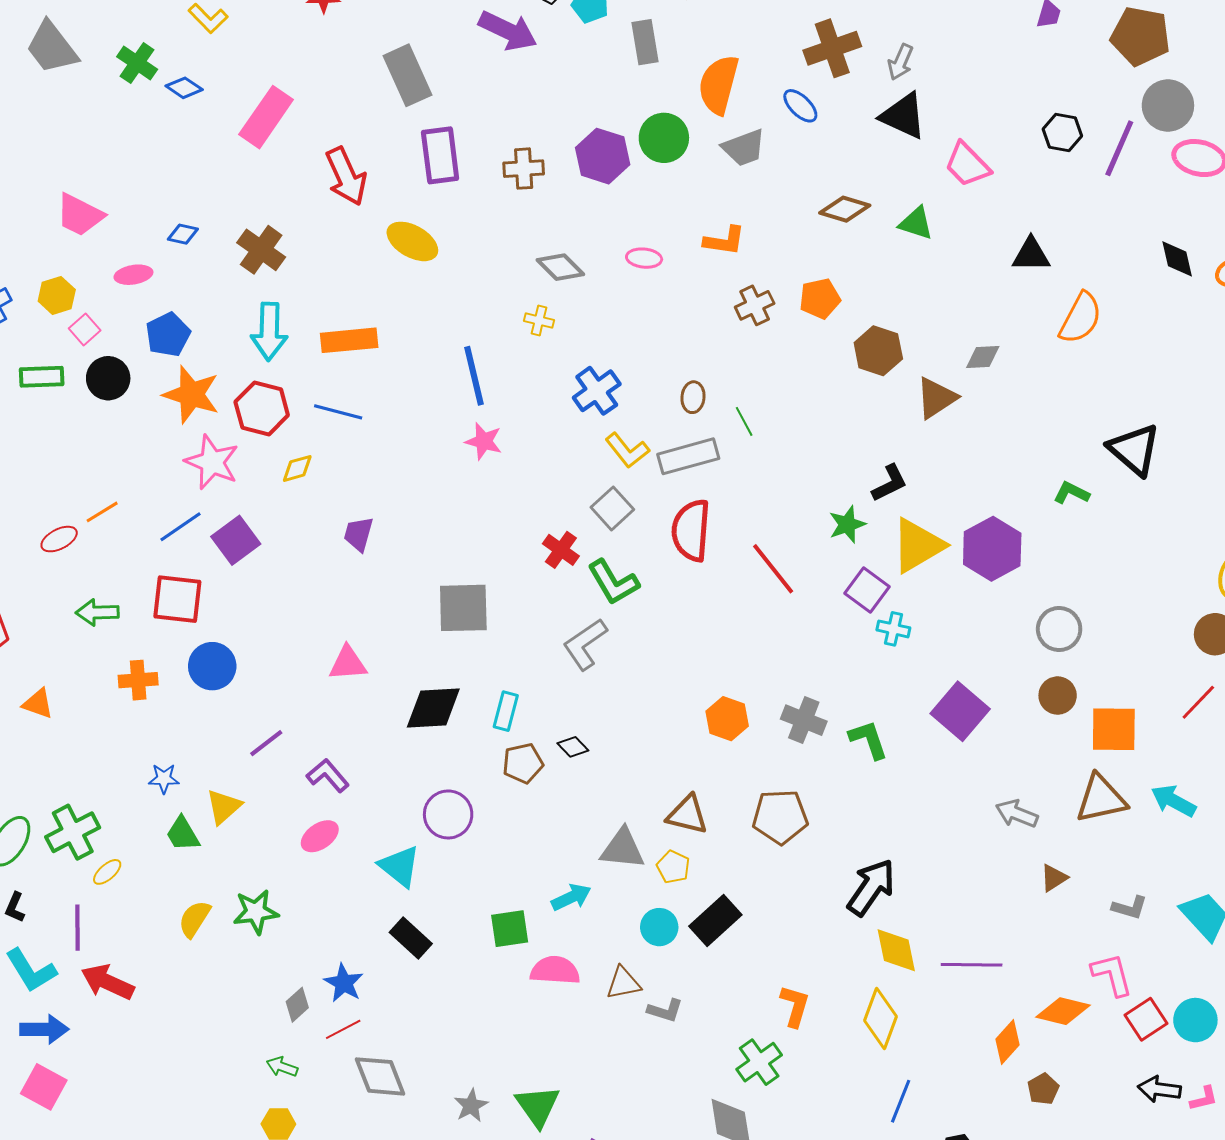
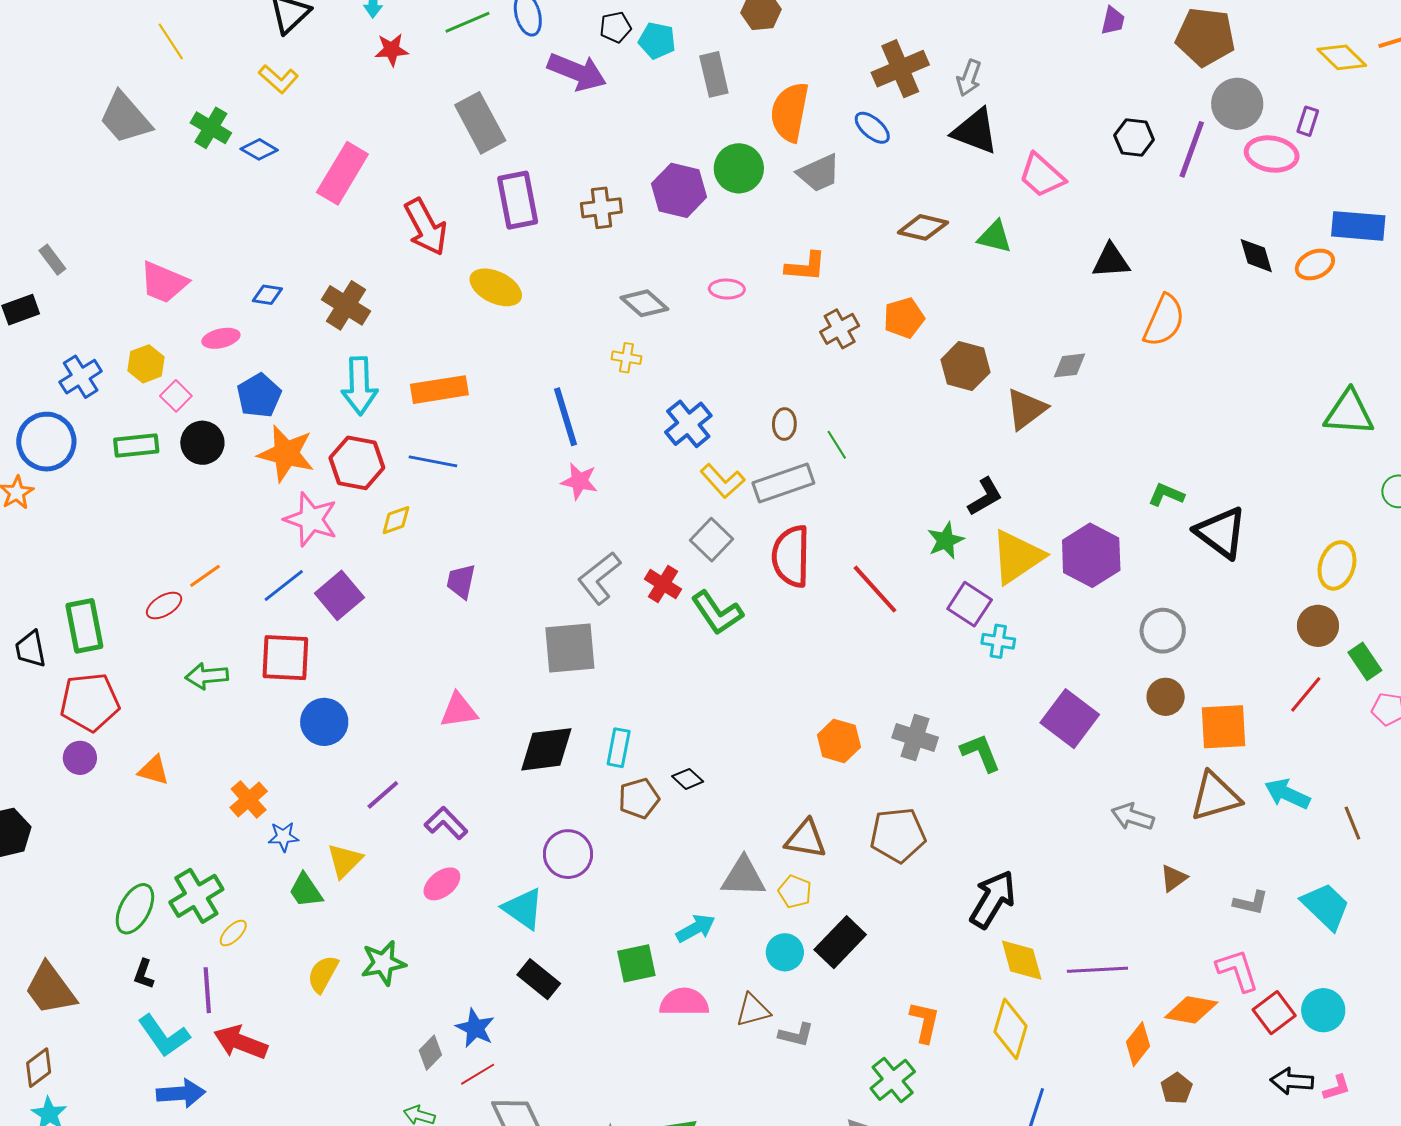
black triangle: (1134, 450) -> (1221, 533), moved
gray L-shape: (585, 644) -> (599, 578), moved
orange cross: (138, 680) -> (249, 799), moved, turned -33

